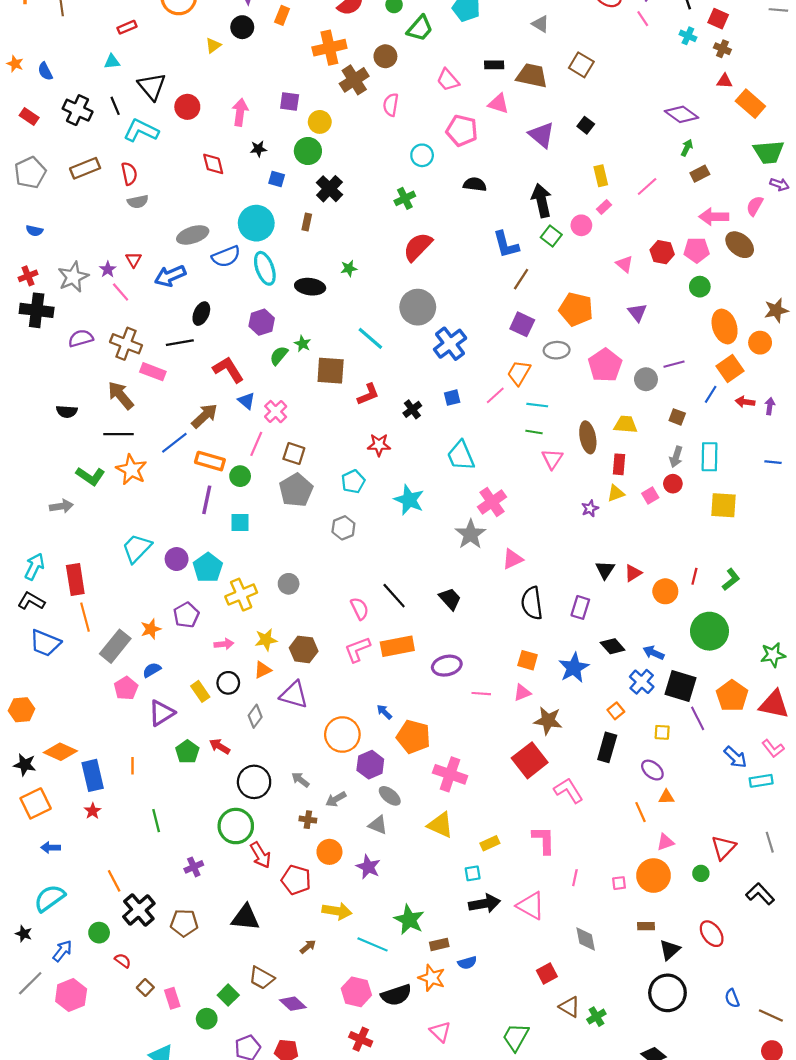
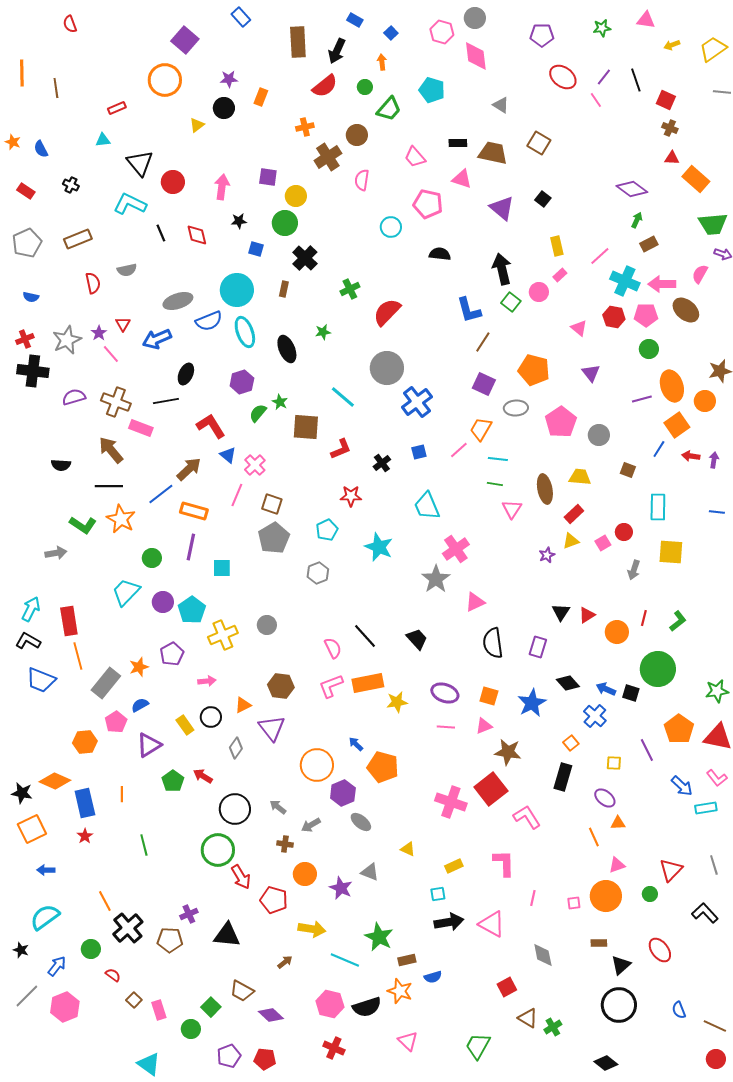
cyan cross: (688, 36) -> (625, 281), moved, size x1.8
orange cross: (329, 48) -> (305, 127), size x0.6
black line: (115, 106) -> (161, 233), moved
black cross: (78, 110) -> (71, 185), size x0.6
red semicircle: (129, 174) -> (93, 283), moved
green cross: (405, 198) -> (350, 289), moved
black ellipse: (310, 287) -> (287, 349), turned 60
purple line: (674, 364) -> (642, 399), moved
gray arrow: (676, 457) -> (634, 570), moved
red rectangle: (619, 464) -> (574, 514), turned 42
green circle: (240, 476) -> (152, 558), moved
yellow star: (266, 640) -> (397, 702), moved
purple ellipse: (447, 666) -> (445, 693), moved, turned 32
black square: (680, 686) -> (631, 693), moved, size x0.6
purple triangle: (294, 695) -> (272, 728), turned 36
orange hexagon: (22, 710) -> (85, 742), moved
pink cross: (450, 774) -> (451, 802), moved
gray triangle: (378, 825) -> (370, 872), moved
yellow triangle: (440, 825) -> (408, 849), size x0.6
purple cross: (194, 867) -> (189, 914), moved

